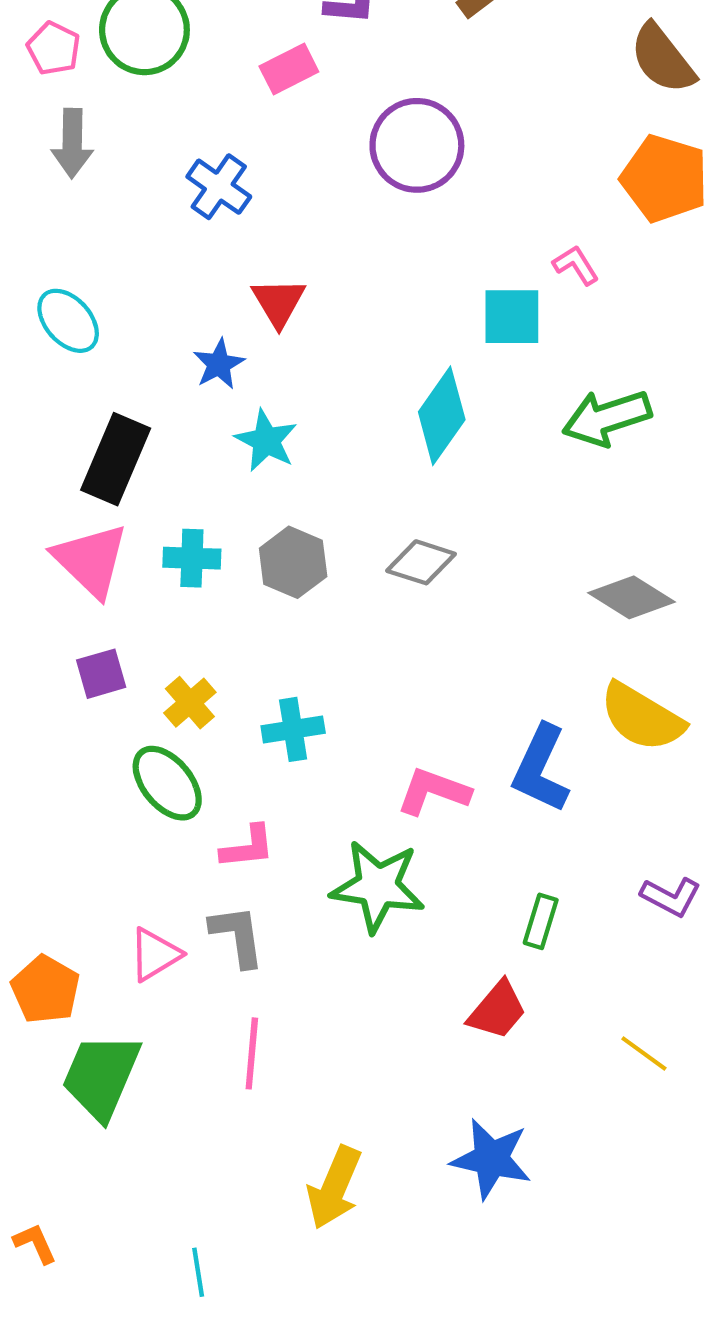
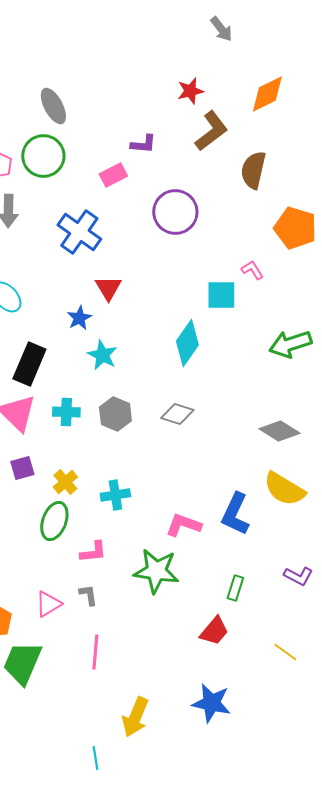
brown semicircle: (663, 59) -> (253, 170), moved, turned 51
blue cross: (219, 187) -> (79, 232), size x1.4
green arrow: (607, 418) -> (290, 344), moved
green ellipse: (167, 783) -> (54, 521), turned 60
gray L-shape: (237, 936) -> (88, 595), size x0.7
cyan line: (198, 1272) -> (95, 758), moved

